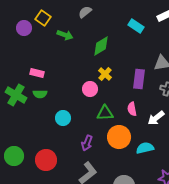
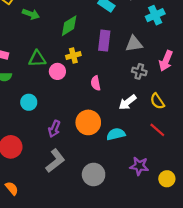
yellow cross: (105, 74) -> (73, 55), turned 32
purple rectangle: (139, 79) -> (104, 41), moved
pink semicircle: (132, 109) -> (96, 83), moved
green triangle: (105, 113) -> (37, 59), moved

